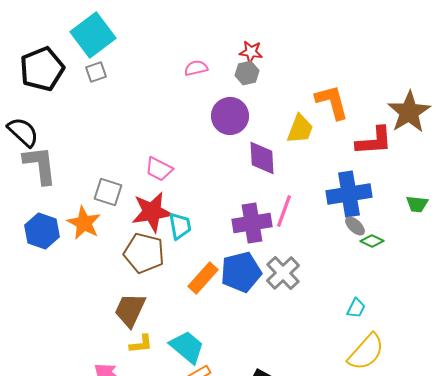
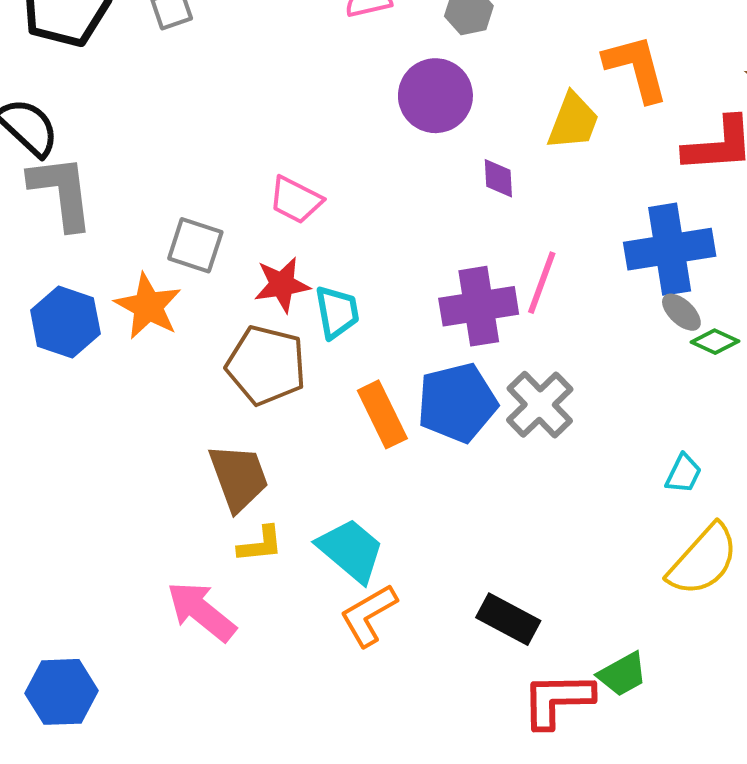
purple diamond: (262, 158) -> (498, 178), size x0.6
red star: (152, 212) -> (282, 285), size x0.7
orange rectangle: (203, 278) -> (382, 414), turned -68
brown trapezoid: (130, 310) -> (239, 477), turned 135

